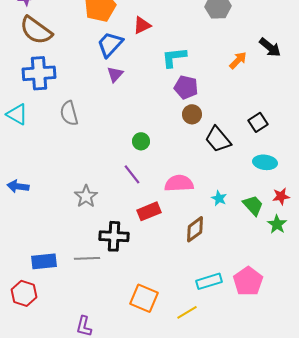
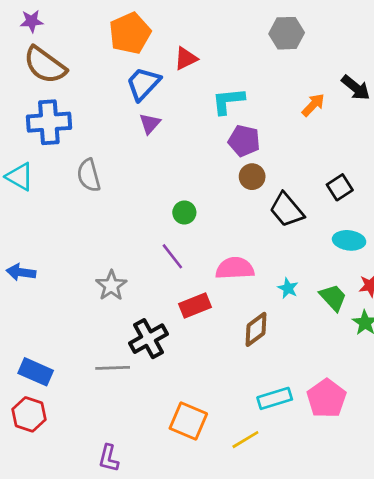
black cross: (114, 236) -> (148, 339), turned -32
blue rectangle: (44, 261) -> (36, 372), moved, turned 30

